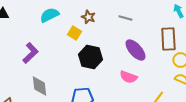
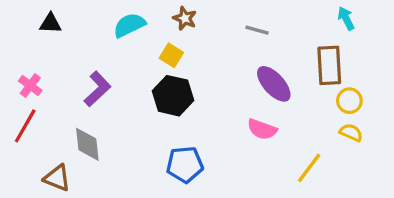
brown star: (88, 17) -> (185, 18), moved
black hexagon: (90, 57) -> (173, 96), moved
gray diamond: (39, 86) -> (87, 144), moved

